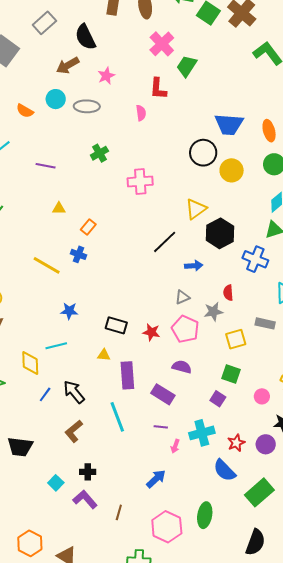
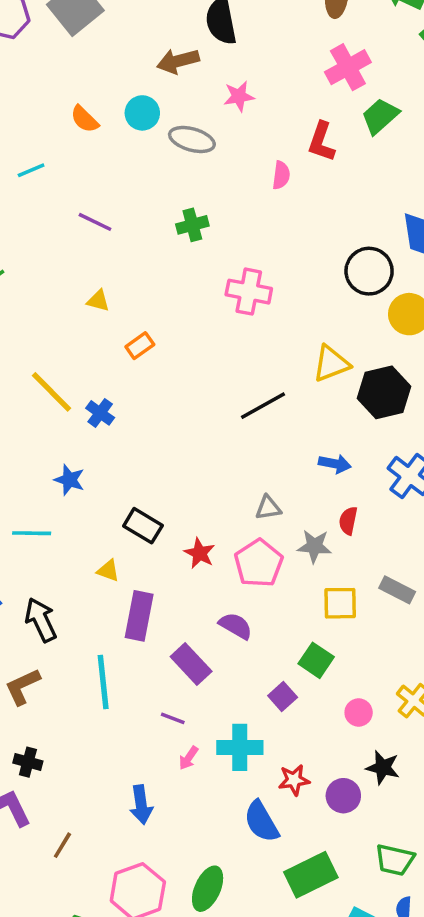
black hexagon: (220, 233) -> (384, 392), moved
blue cross: (78, 254) -> (100, 413), moved
blue arrow: (194, 266) -> (335, 464), moved
blue arrow: (156, 479) -> (141, 805), turned 110

